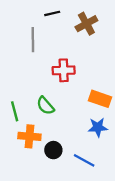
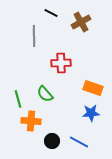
black line: (52, 13) -> (51, 13), turned 40
black circle: (53, 150) -> (52, 141), moved

